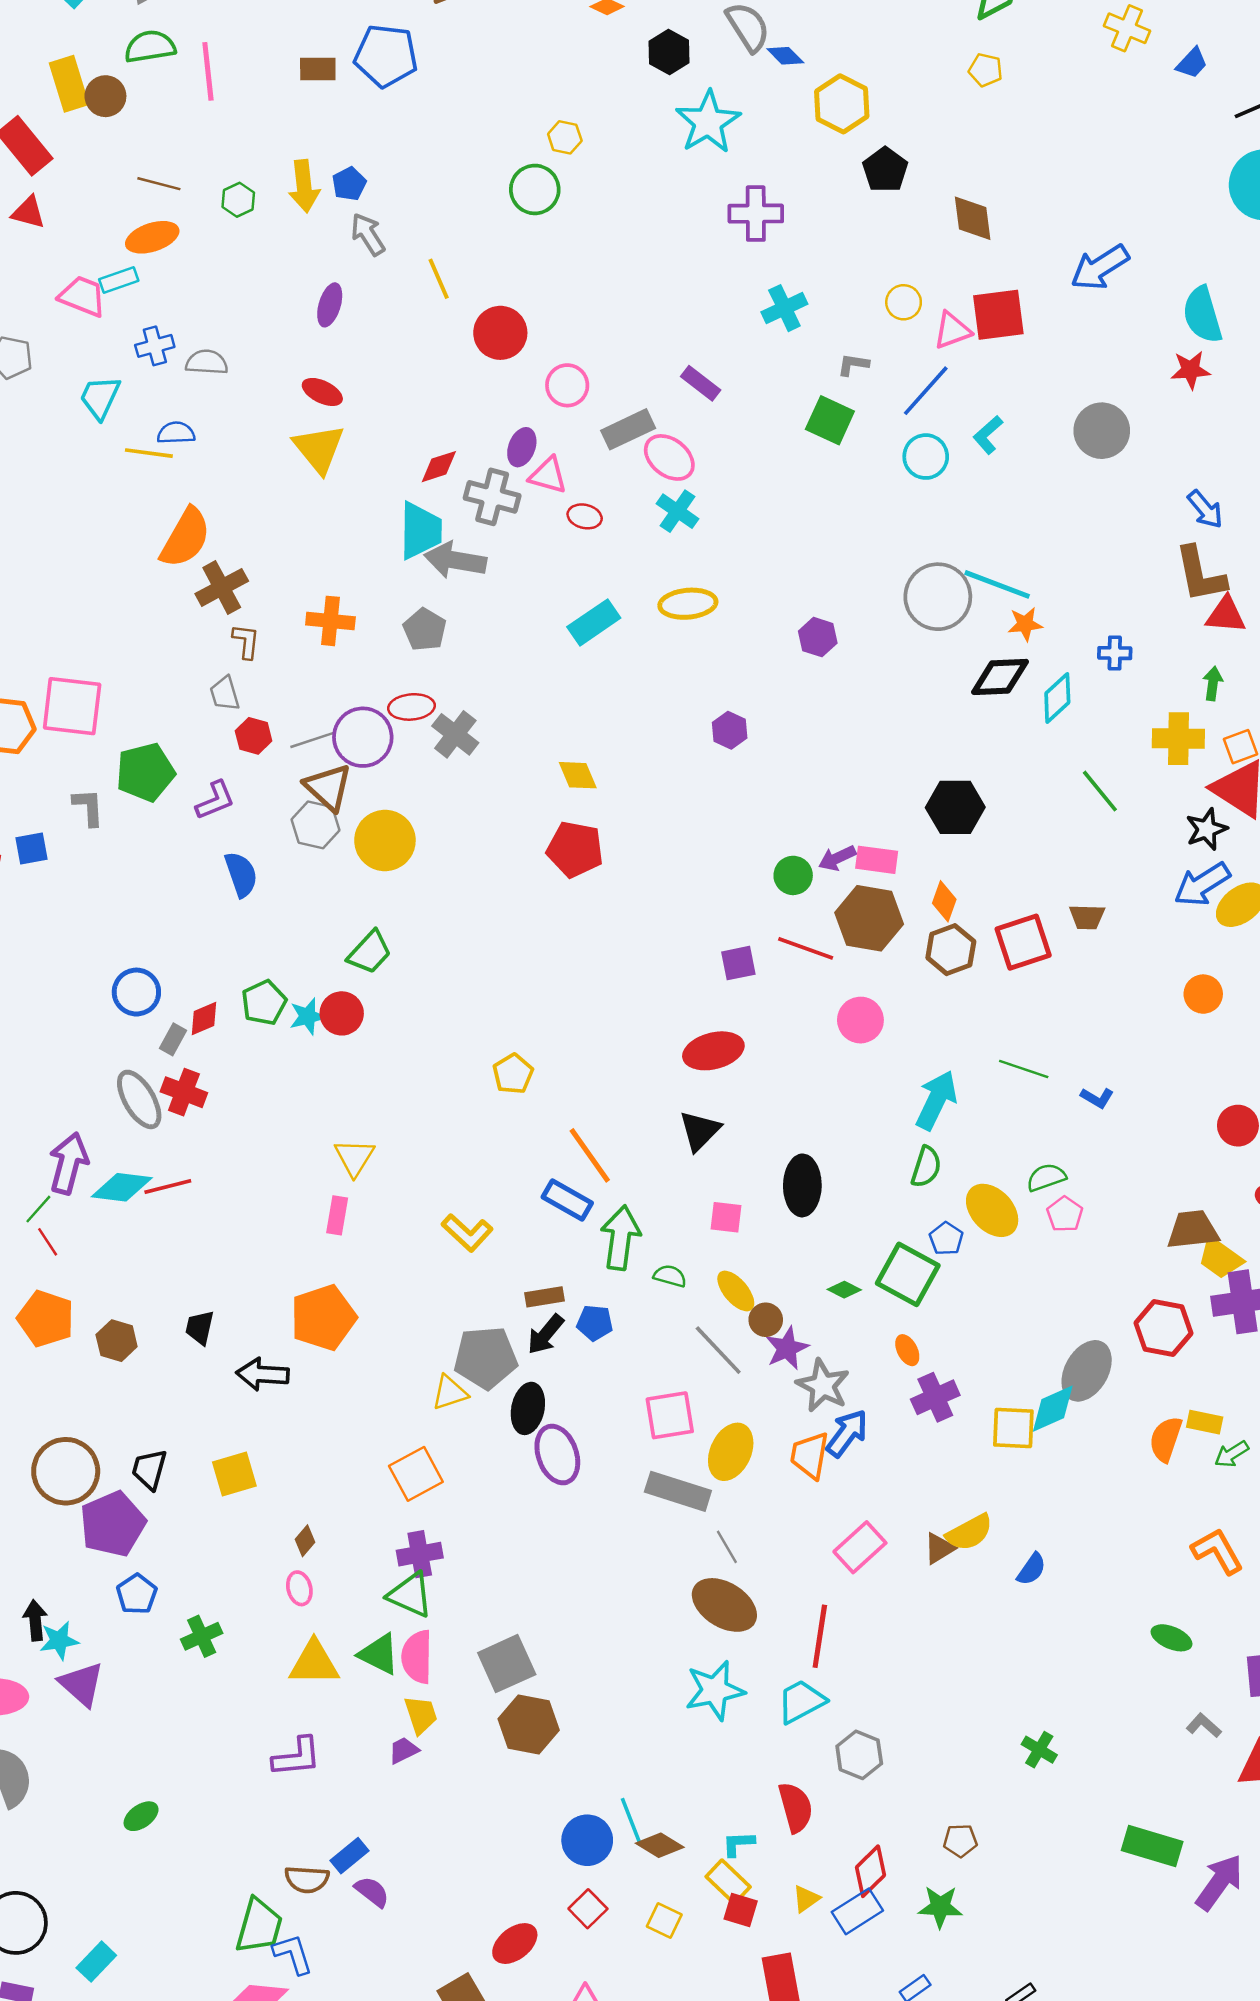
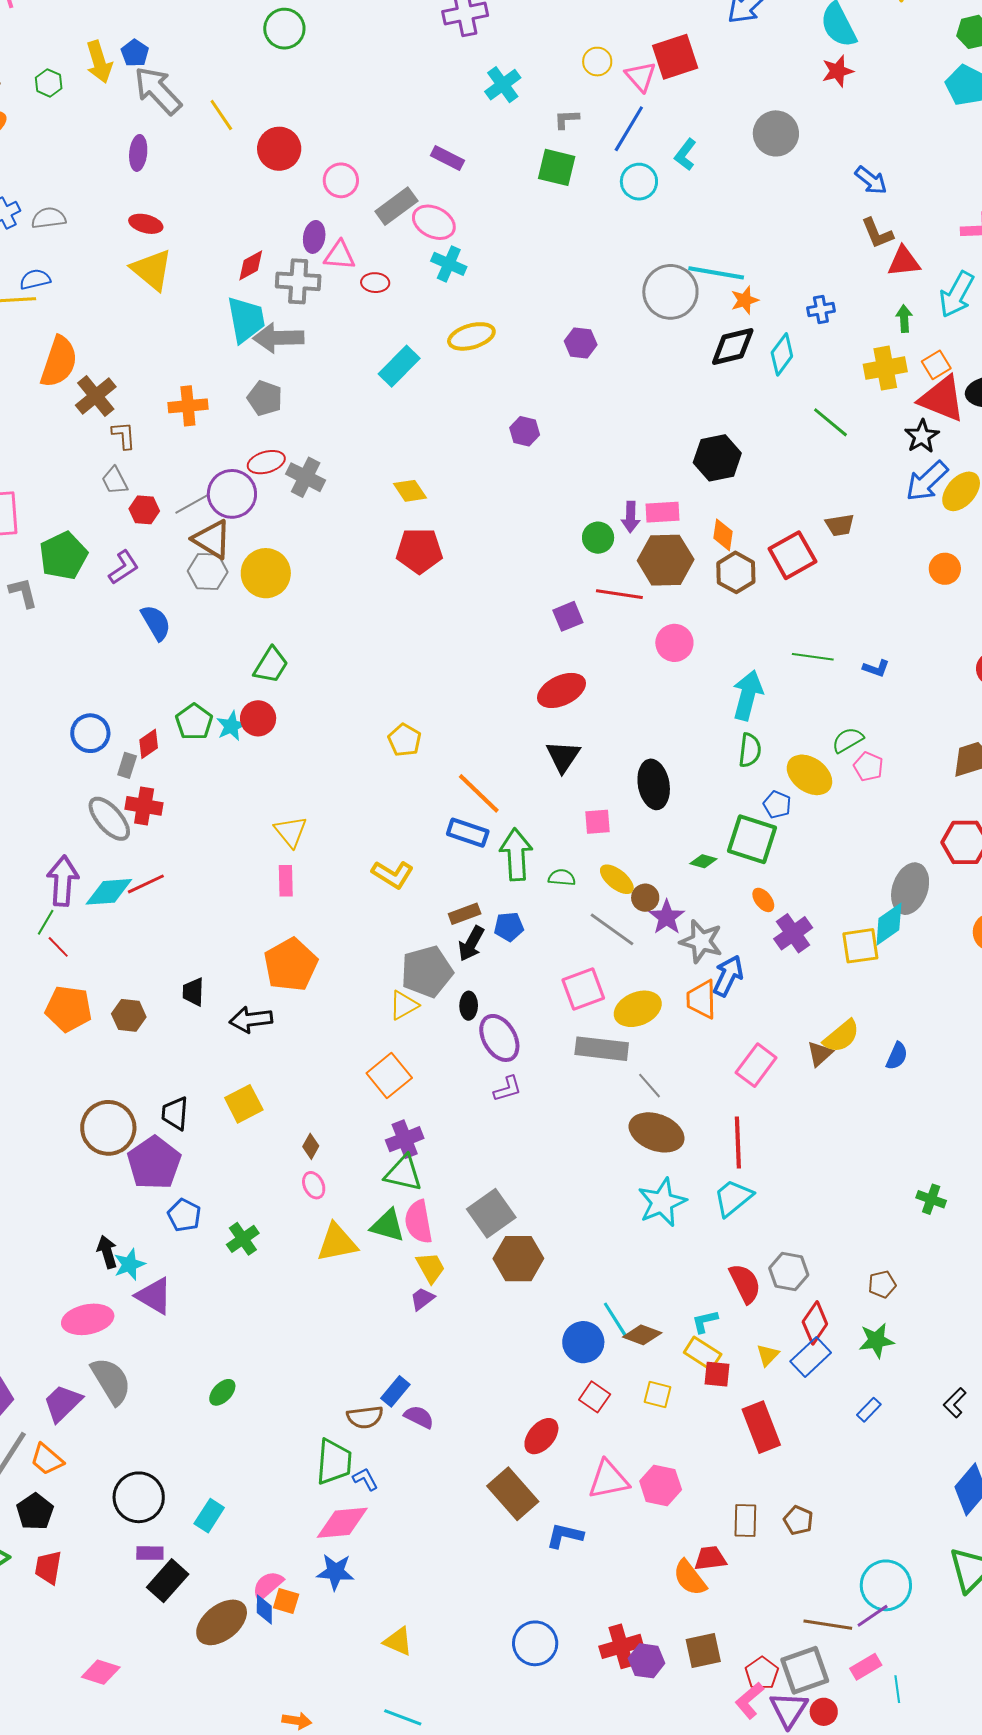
gray arrow: (368, 234) -> (158, 90), size x1.5
pink triangle: (952, 330) -> (641, 77), turned -40
brown L-shape: (1200, 574) -> (877, 233), size x0.7
purple arrow: (837, 858) -> (631, 517), turned -52
black ellipse: (528, 1408) -> (469, 1006), size x0.7
yellow ellipse: (731, 1452) -> (638, 1009), turned 54
gray hexagon: (859, 1755) -> (789, 1271), moved
purple L-shape: (297, 1757) -> (508, 1089), moved, size x0.7
blue L-shape: (293, 1954) -> (365, 1479), size x0.7

